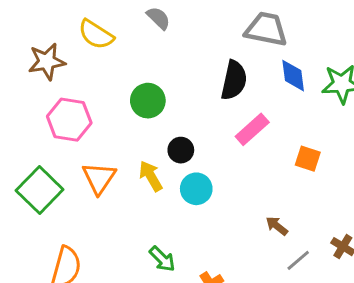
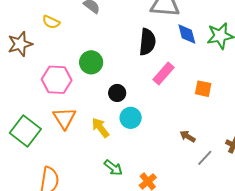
yellow semicircle: (96, 34) -> (51, 22), size x0.7
pink hexagon: (69, 120) -> (57, 80), moved
yellow arrow: (151, 176) -> (100, 128), moved

